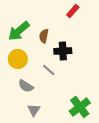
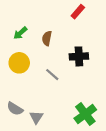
green arrow: (19, 31) -> (20, 33), size x0.6
black cross: (63, 51) -> (79, 56), moved
gray semicircle: (26, 86) -> (15, 109), moved

